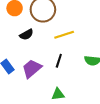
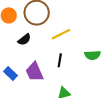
purple trapezoid: (32, 69) -> (34, 72), turned -65

